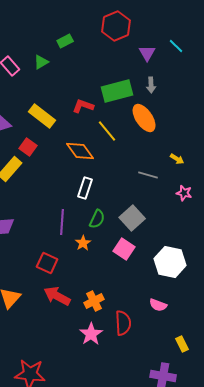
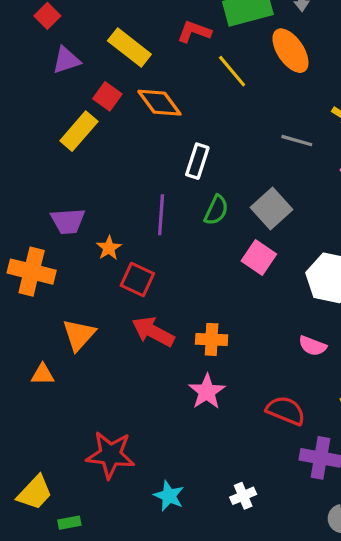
orange diamond: (80, 151) -> (159, 103), moved
orange star: (83, 243) -> (109, 248), moved
orange cross: (94, 301) -> (212, 339), turned 30
red semicircle: (123, 323) -> (286, 411), moved, turned -65

